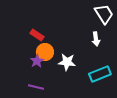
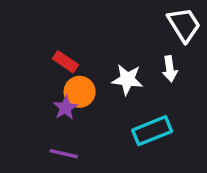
white star: (67, 62) -> (127, 79), moved
cyan rectangle: (100, 74) -> (152, 131), moved

